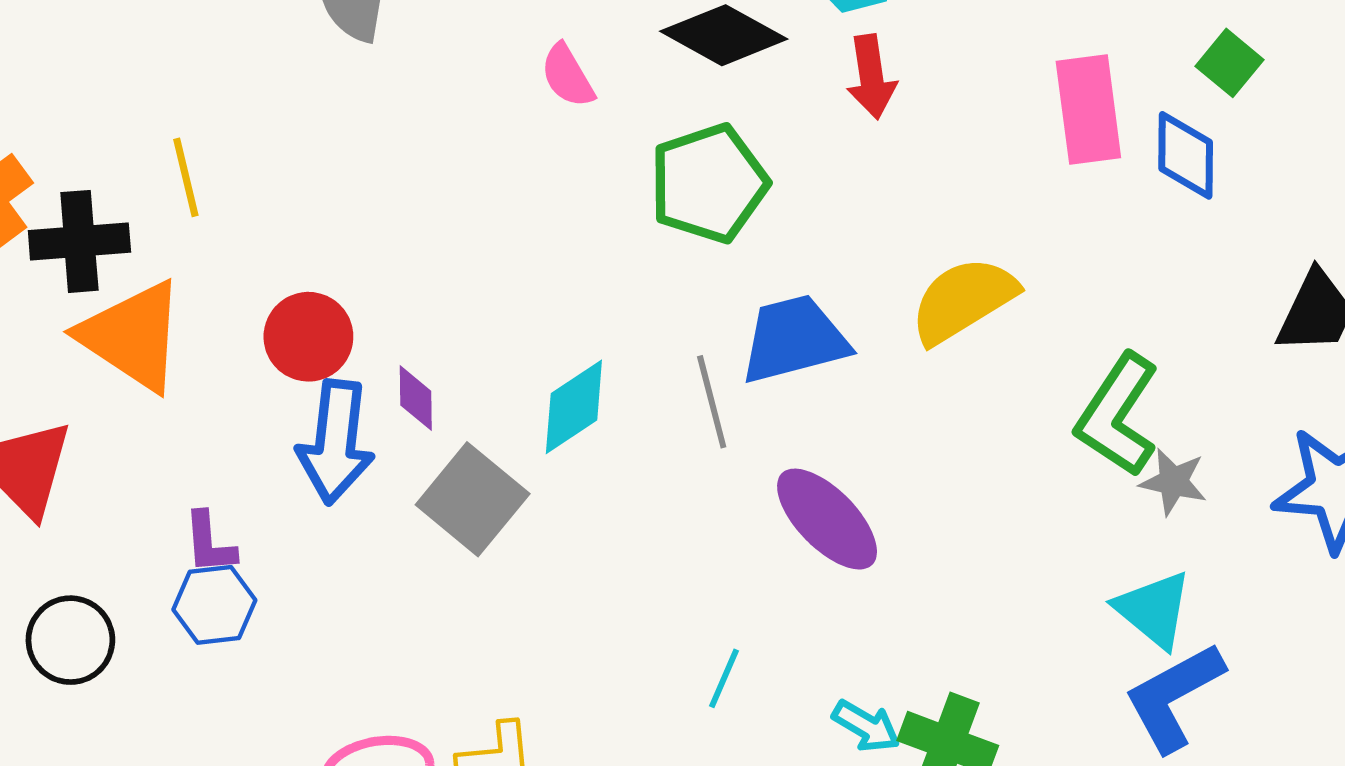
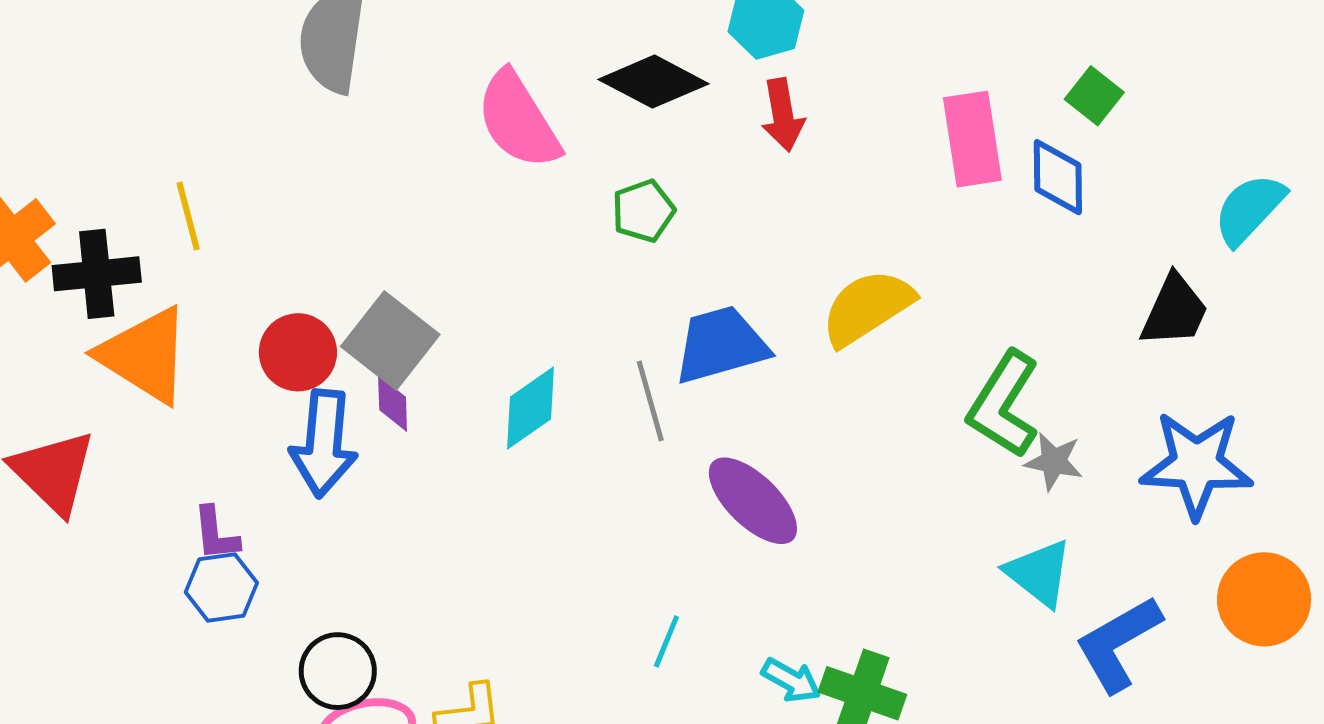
pink semicircle: (567, 76) -> (518, 120), size x1.8
green pentagon: (709, 183) -> (643, 211), size x0.6
gray square: (473, 499) -> (390, 341), moved
black circle: (70, 640) -> (338, 671), moved
blue L-shape: (1174, 697) -> (1118, 644), moved

